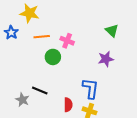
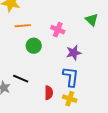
pink cross: (67, 41) -> (58, 30), moved
purple star: (106, 59) -> (74, 53), moved

